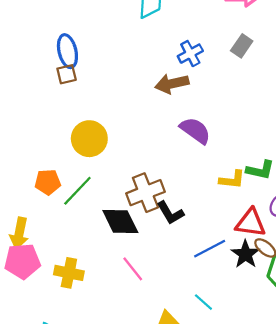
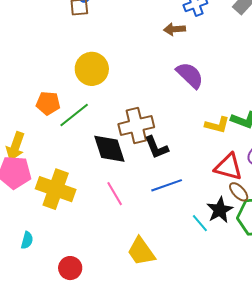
brown arrow: (172, 84) -> (175, 29), size x0.7
blue line: (210, 249) -> (167, 185), moved
black star: (245, 254) -> (220, 210), moved
yellow cross: (69, 273) -> (56, 189), size x1.4
cyan line: (203, 302) -> (200, 223), moved

